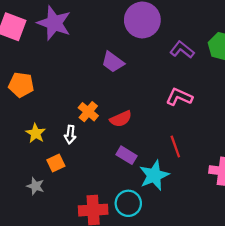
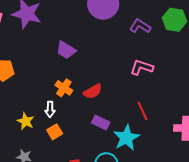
purple trapezoid: (113, 62) -> (66, 50), moved
yellow star: (36, 133) -> (26, 121), moved
orange square: (56, 163) -> (55, 132), moved

